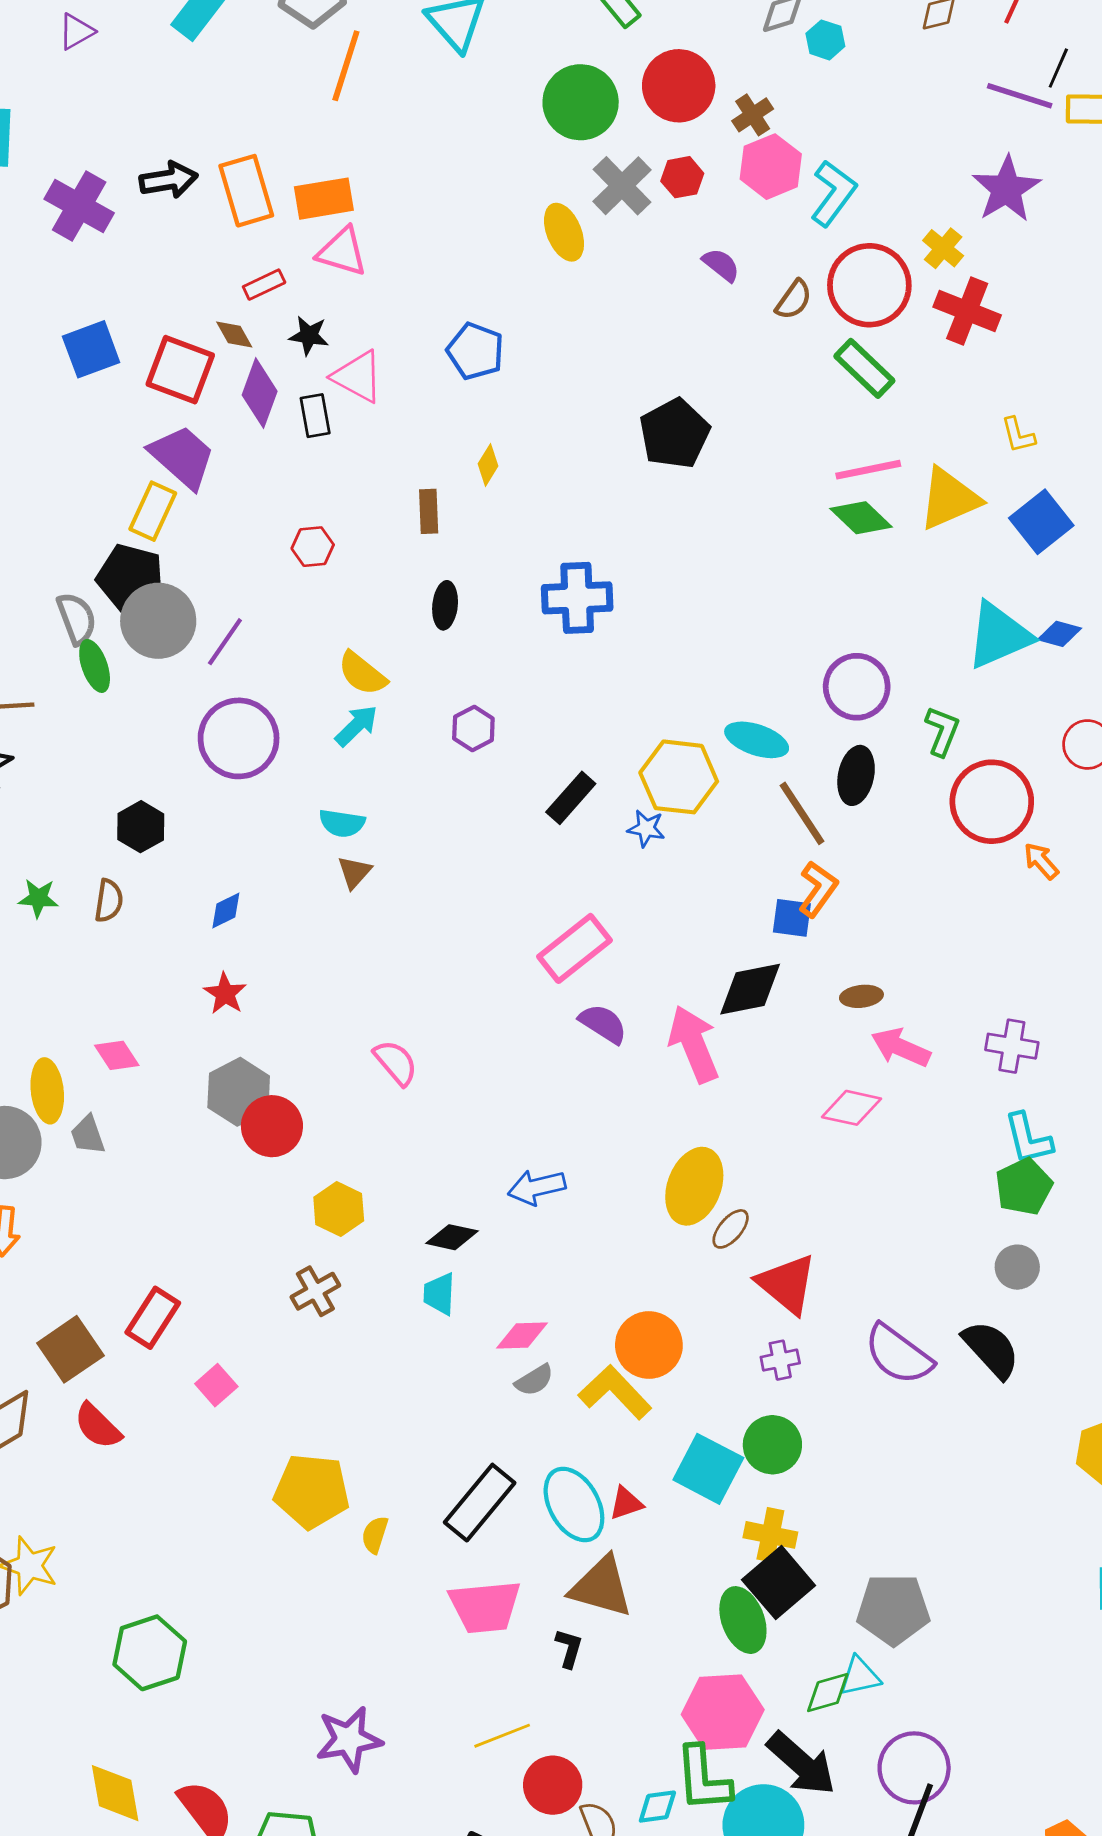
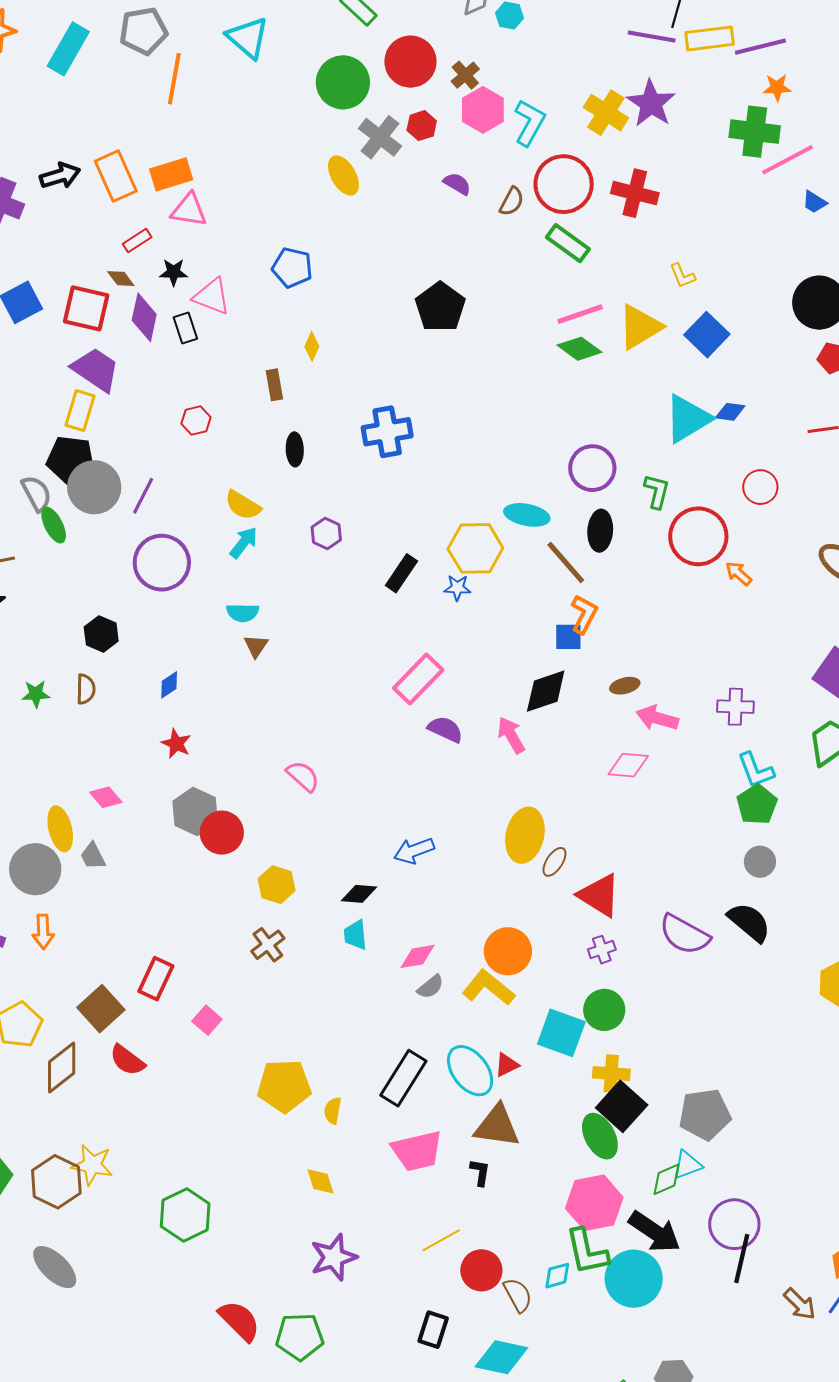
yellow cross: (943, 248) -> (606, 113), moved, size x1.5
pink arrow: (694, 1044) -> (511, 735), size x0.7
yellow diamond: (115, 1793) -> (321, 1181), moved, size x0.7

